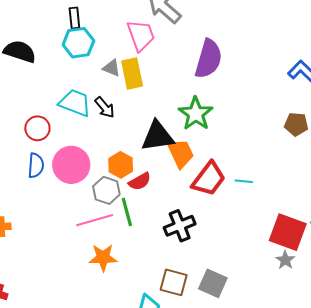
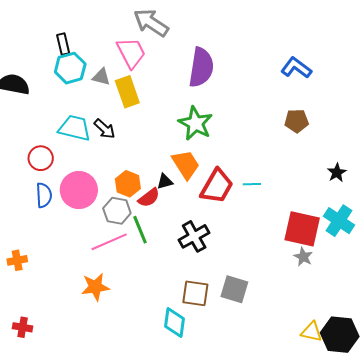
gray triangle: (112, 68) -> (101, 77), moved
black triangle: (158, 136) -> (165, 182), moved, size x0.5
orange star: (103, 258) -> (95, 287), moved

